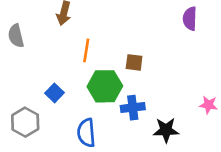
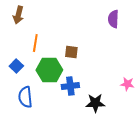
blue square: (54, 93) -> (16, 66), moved
blue semicircle: (86, 133) -> (25, 97), moved

